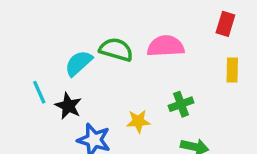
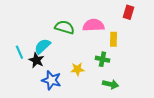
cyan semicircle: (79, 63) -> (42, 46), moved
yellow rectangle: (232, 70) -> (113, 39), moved
green cross: (181, 104) -> (102, 59), turned 32

